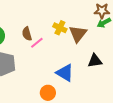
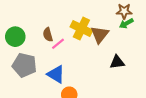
yellow cross: (60, 28) -> (81, 28), size x1.5
blue triangle: (65, 73) -> (56, 74), moved

